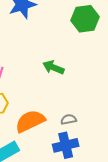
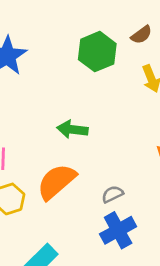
orange semicircle: (30, 121) -> (56, 182), moved

